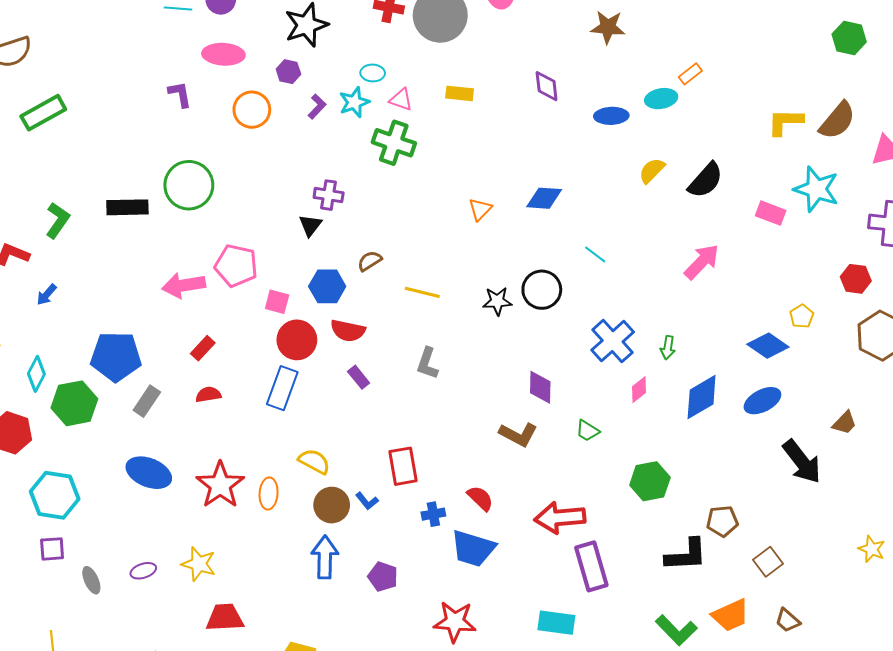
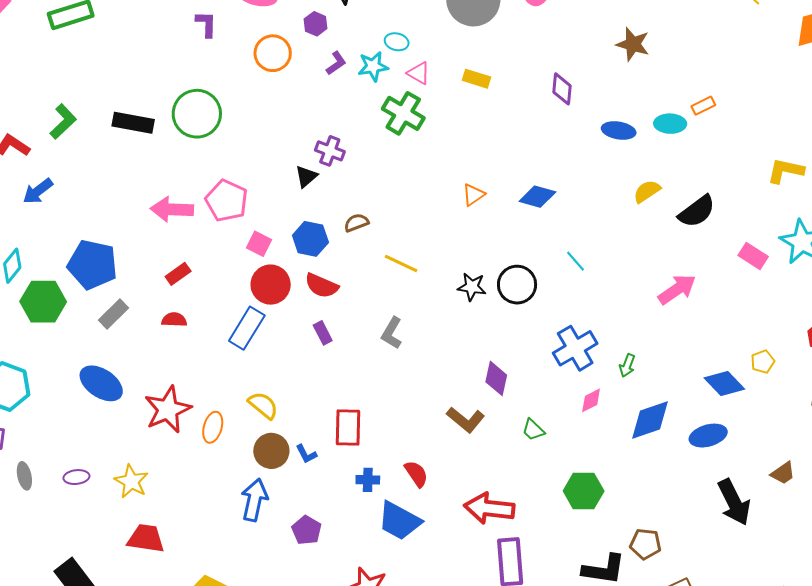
blue arrow: (47, 295) -> (38, 191), size x1.4

